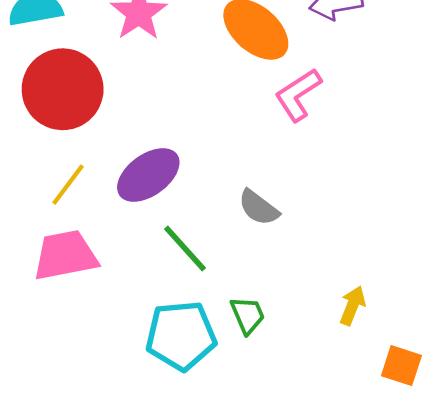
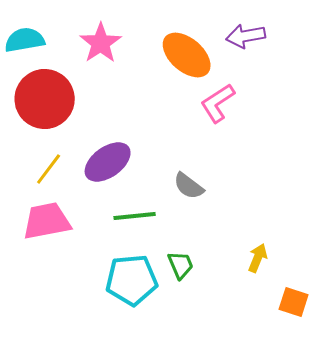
green line: (185, 248) -> (135, 216), turned -54

